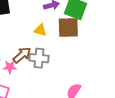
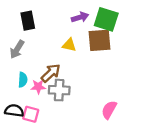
gray cross: (39, 58) -> (59, 90), moved

